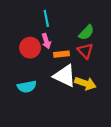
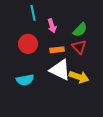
cyan line: (46, 18) -> (33, 13), moved
pink arrow: (46, 41) -> (52, 26), moved

